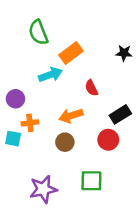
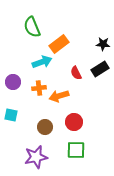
black rectangle: (120, 114) -> (100, 69), moved
orange cross: (30, 123) -> (39, 88), moved
red circle: (108, 140) -> (74, 122), moved
brown circle: (65, 142) -> (45, 127), moved

